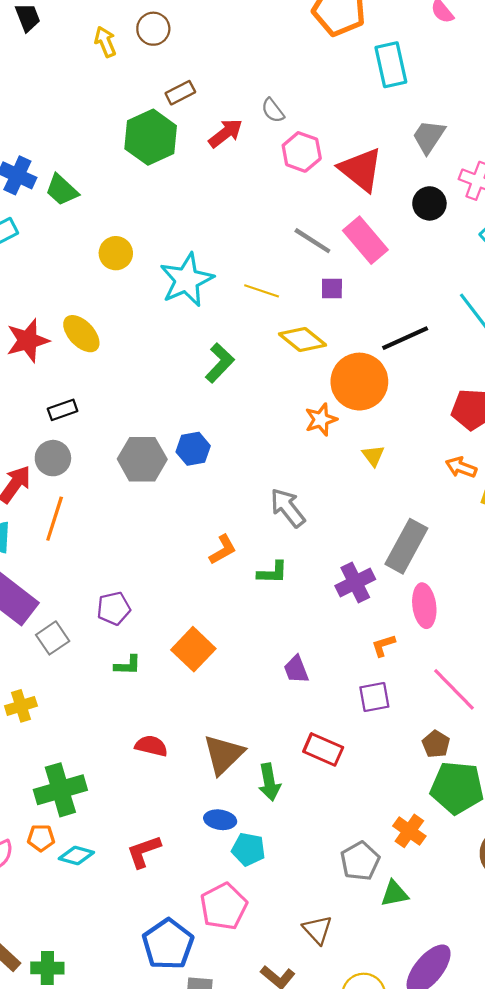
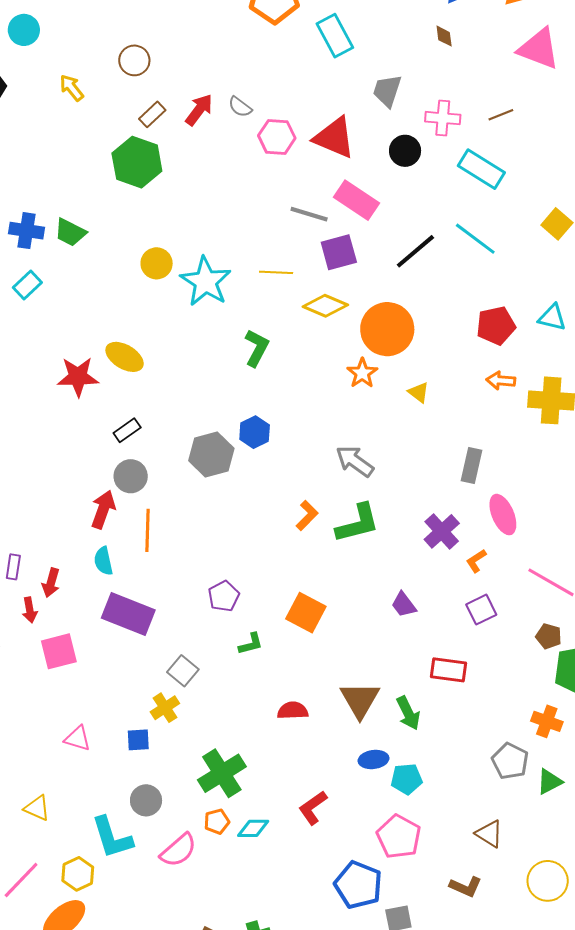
brown circle: (153, 29) -> (134, 60), moved
red arrow: (226, 133) -> (199, 110), moved
yellow circle: (116, 253) -> (157, 263), moved
purple square: (332, 288) -> (339, 252), size x1.6
black line: (405, 338) -> (415, 251), moved
red star: (28, 341) -> (78, 377), turned 30
gray rectangle: (406, 546) -> (472, 466), size x0.7
green L-shape: (273, 572) -> (358, 523), size x1.6
purple cross: (355, 582) -> (442, 531), moved
gray square: (53, 638) -> (183, 671), moved

